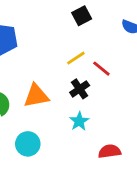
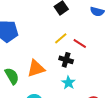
black cross: (80, 89) -> (66, 60), turned -32

